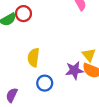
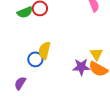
blue circle: (45, 83) -> (35, 59), moved

